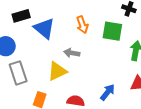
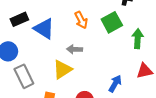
green square: (112, 31) -> (112, 22), turned -30

